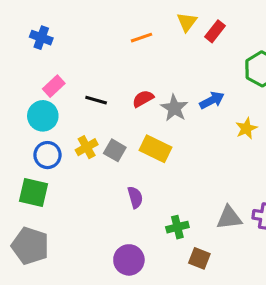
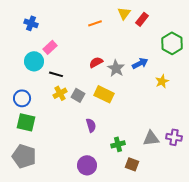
pink rectangle: (54, 86) -> (50, 47), moved
black line: (96, 100) -> (56, 74), moved
cyan circle: (43, 116) -> (34, 61), moved
blue circle: (47, 155) -> (22, 98), moved

